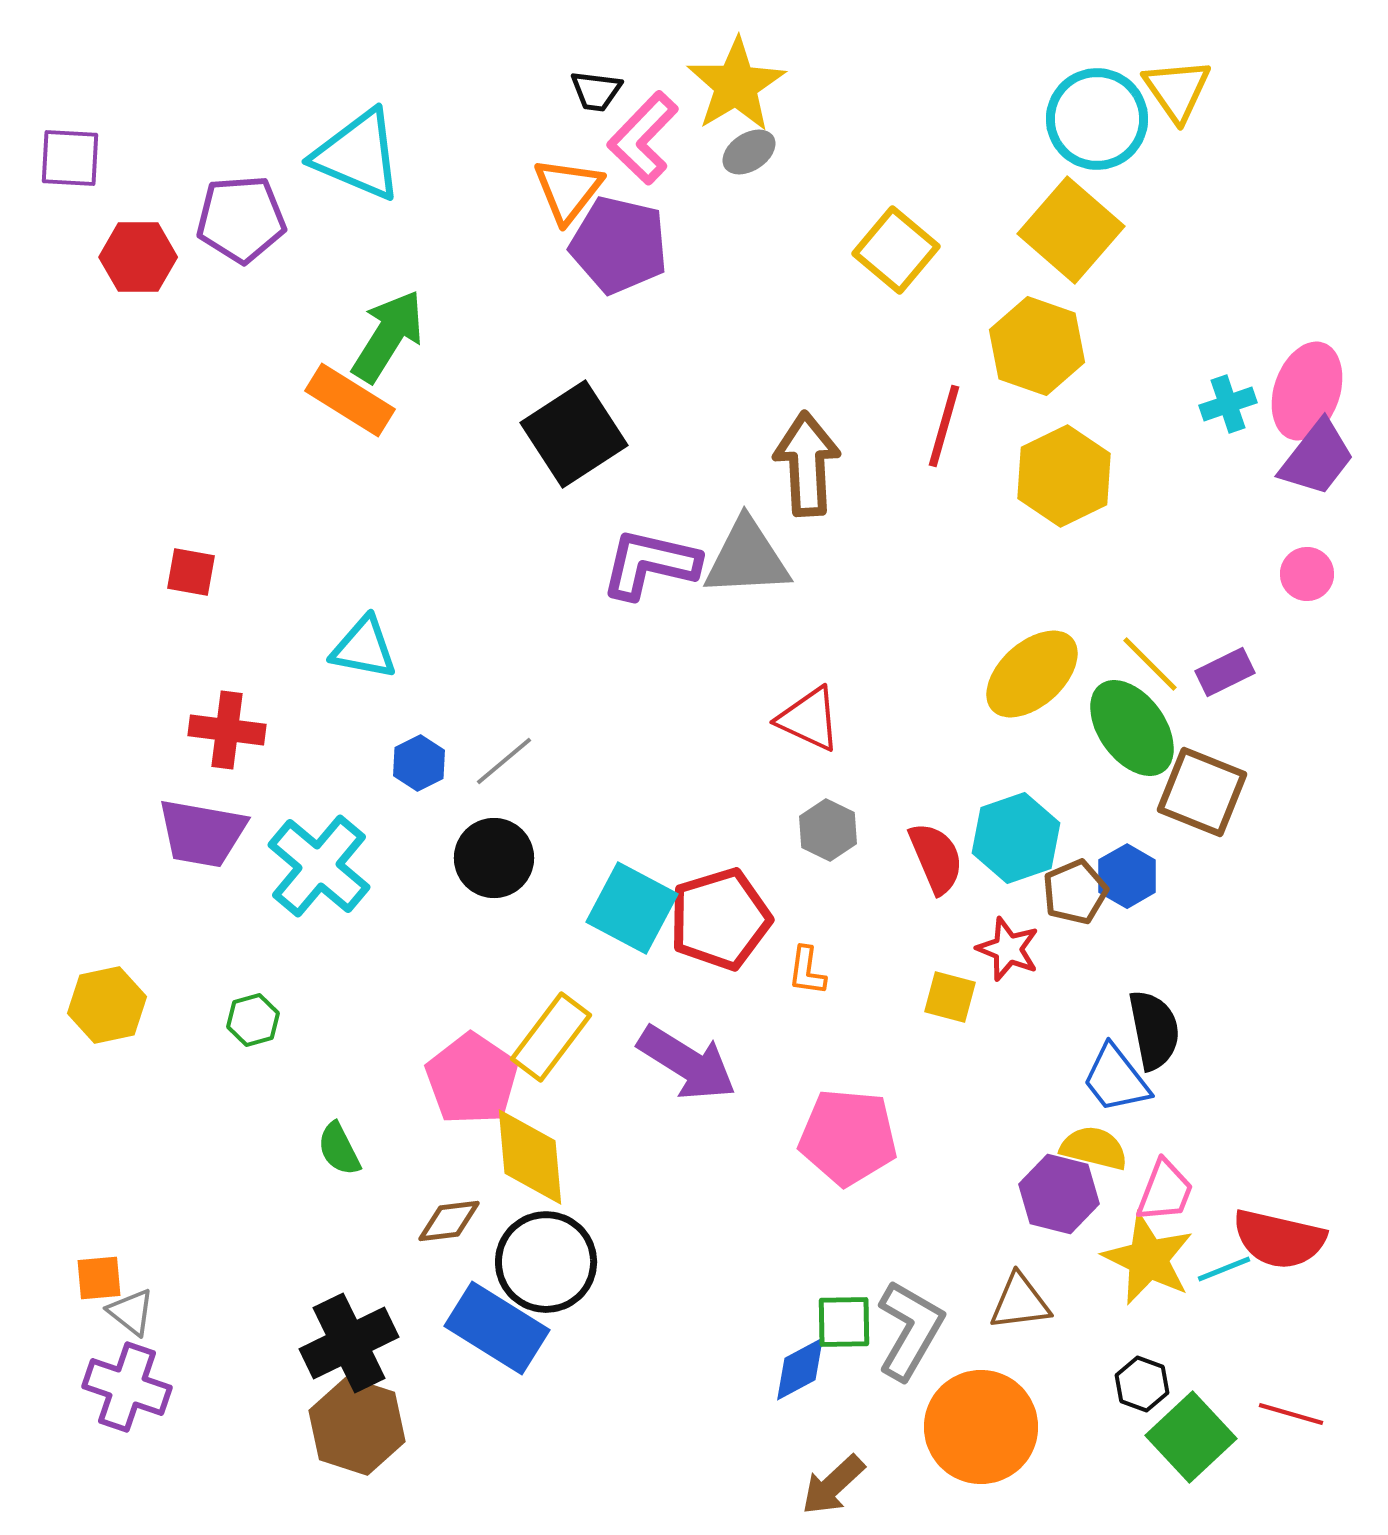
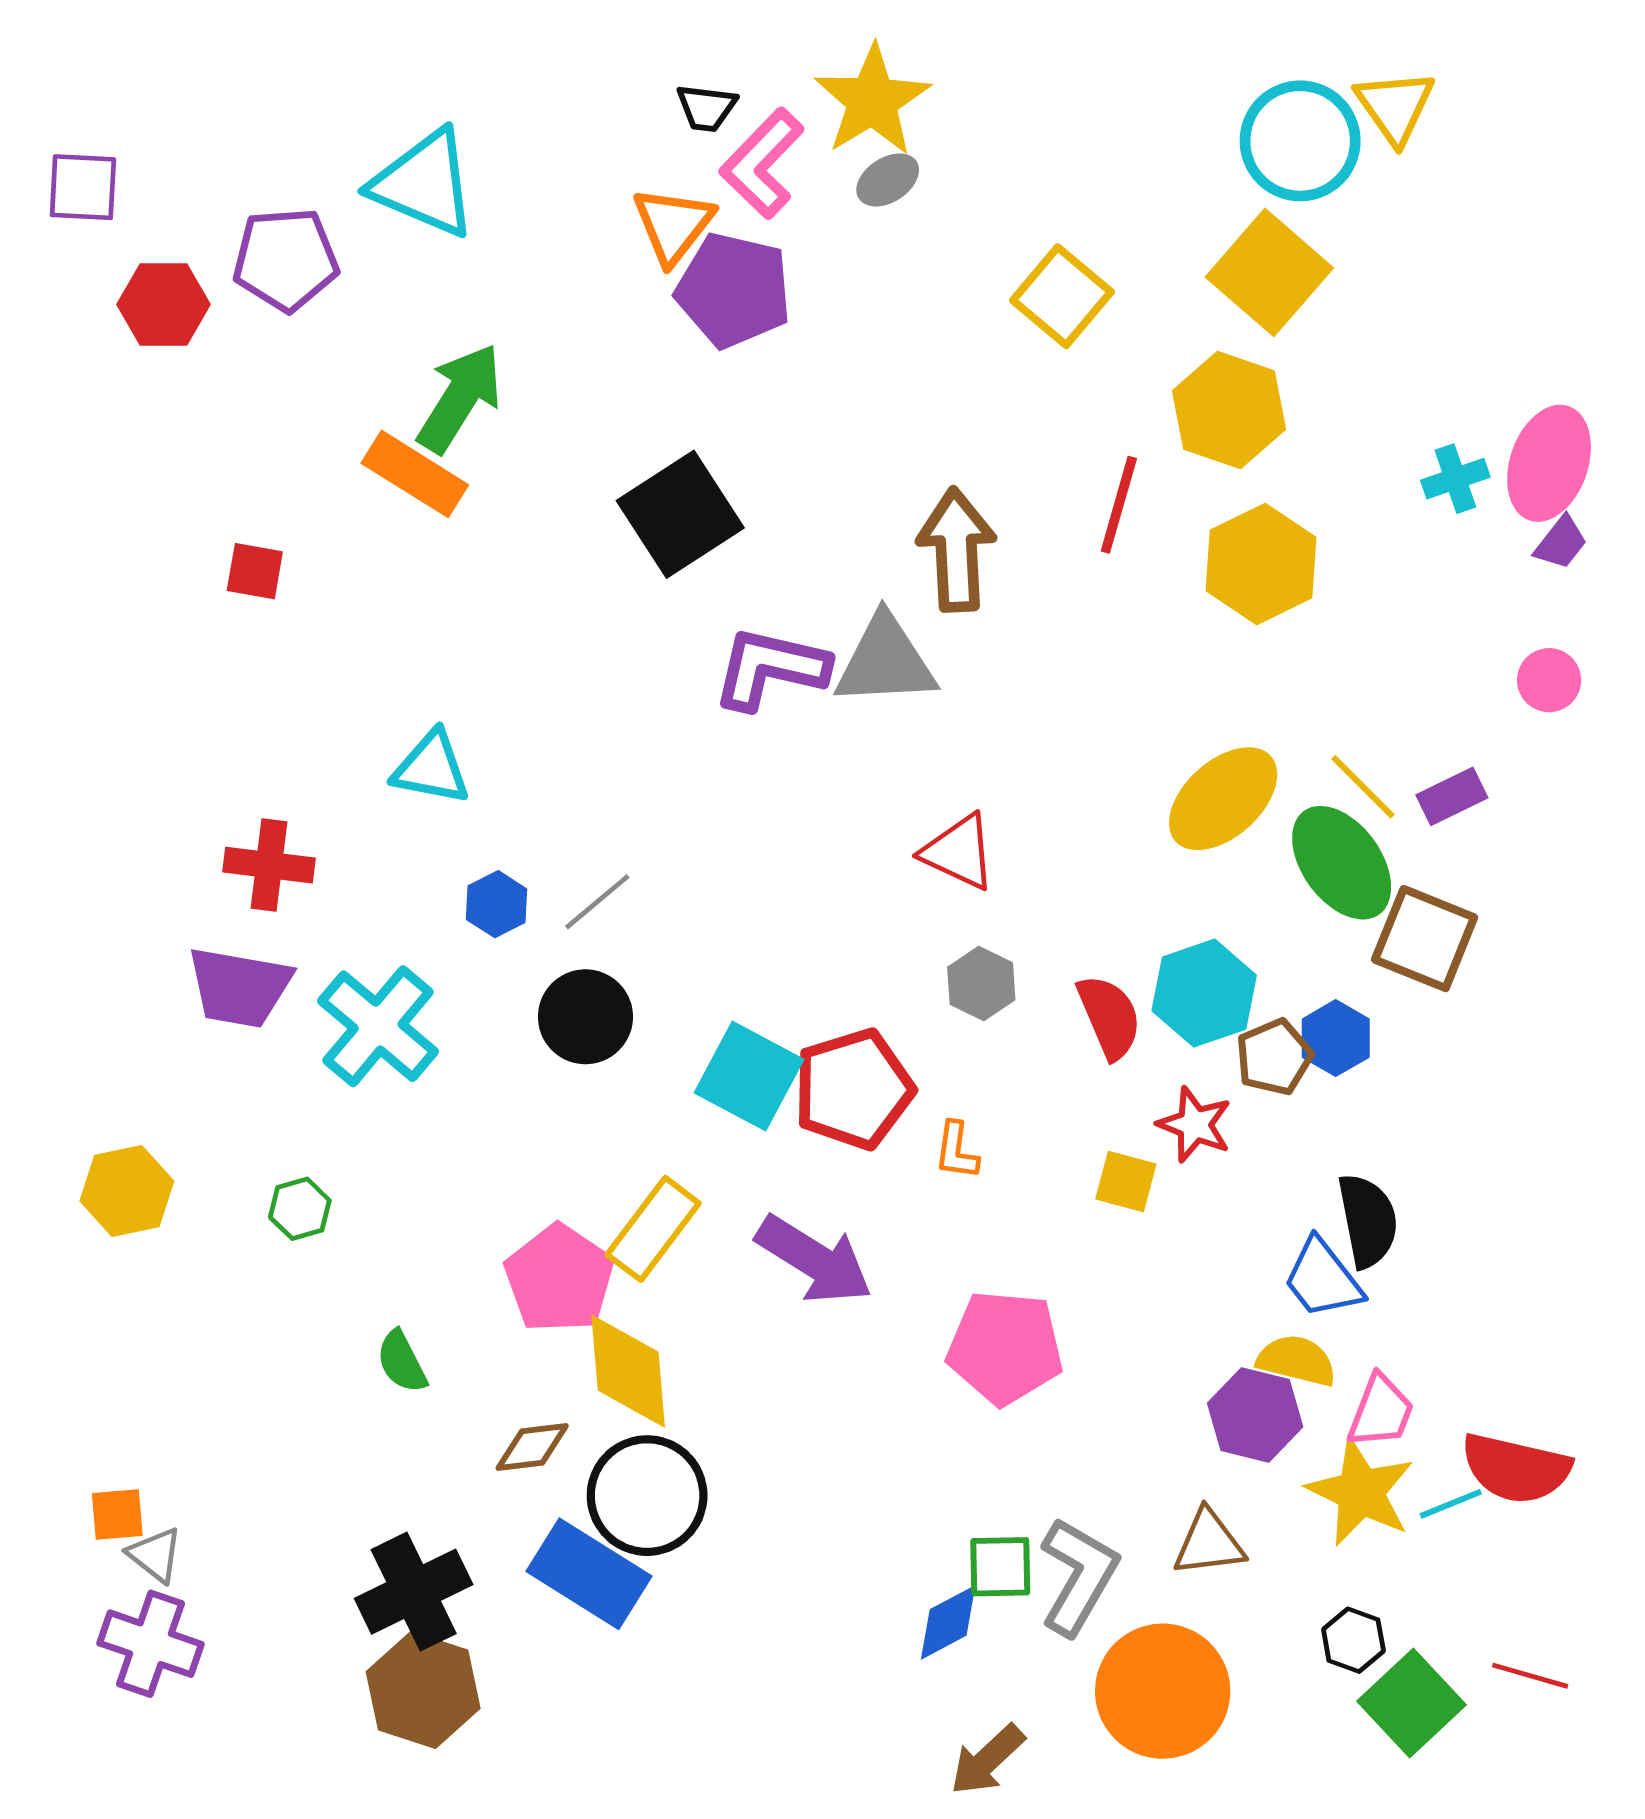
purple trapezoid: (1317, 458) -> (1561, 543), size x0.6
red square: (191, 572) -> (255, 571), moved

